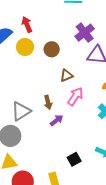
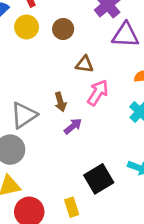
brown triangle: (66, 75) -> (85, 64), turned 32
black square: (74, 159) -> (99, 179), size x1.5

